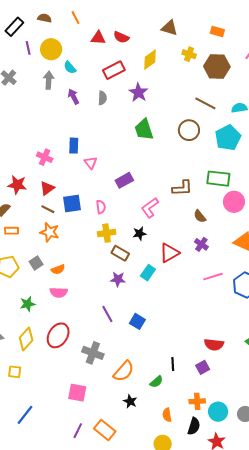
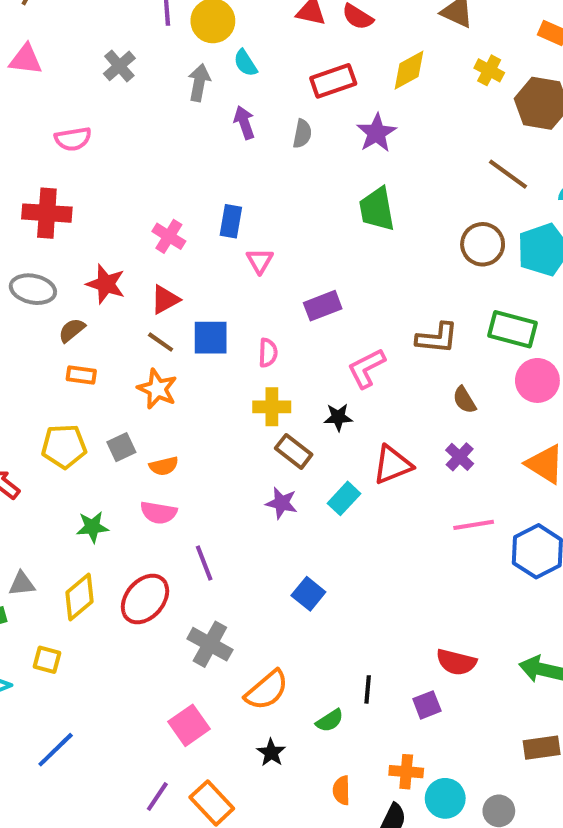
brown circle: (189, 130) -> (483, 244), moved
purple line: (107, 314) -> (204, 563), moved
pink square: (77, 393) -> (189, 725), moved, turned 36

